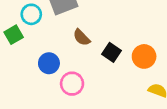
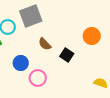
orange circle: (144, 56) -> (92, 36), moved

